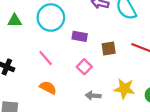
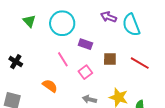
green triangle: (15, 21) -> (29, 21), turned 40
pink line: (46, 58) -> (63, 59), moved

